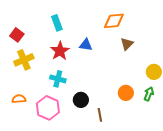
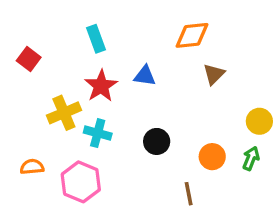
yellow cross: (24, 60) -> (64, 113), moved
black circle: (81, 100) -> (157, 141), moved
brown line: (100, 115) -> (189, 194), moved

